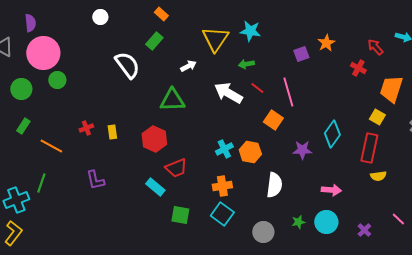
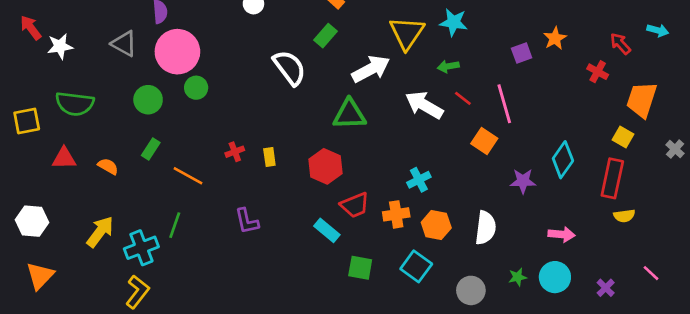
white arrow: (188, 66) -> (371, 69), size x1.8
orange hexagon: (250, 152) -> (436, 225), moved
orange cross: (222, 186) -> (396, 214), moved

